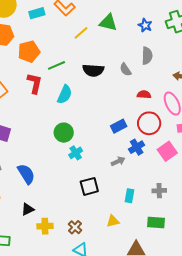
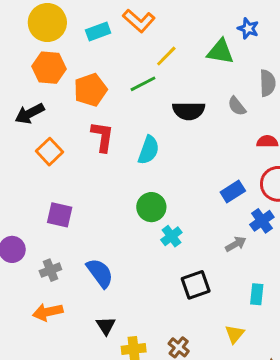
green triangle: (108, 23) -> (220, 52), moved
blue star: (145, 25) -> (248, 28), moved
green line: (57, 65) -> (143, 84), moved
black triangle: (28, 209) -> (106, 326), turned -32
yellow triangle: (113, 221) -> (235, 334), turned -32

